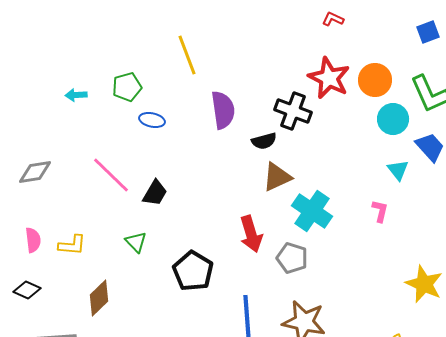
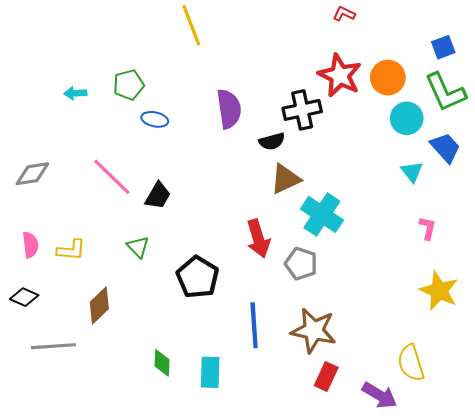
blue square: (428, 32) -> (443, 47), moved
yellow line: (187, 55) -> (191, 25), moved
black cross: (293, 111) -> (302, 110), turned -33
pink L-shape: (380, 211) -> (428, 228), moved

